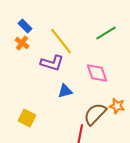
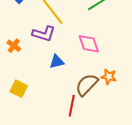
orange cross: (22, 43) -> (14, 46), moved

